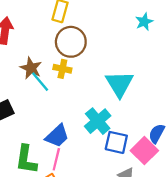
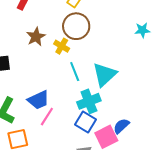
cyan line: (40, 82) -> (75, 72), moved
cyan cross: (98, 121) -> (89, 101), moved
pink line: (56, 159) -> (47, 117), moved

